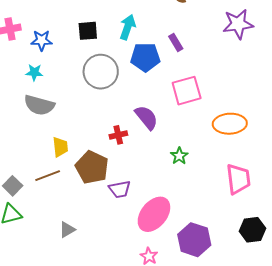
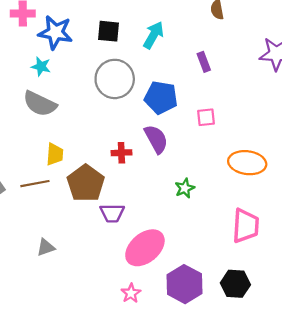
blue star: (42, 40) -> (55, 32), size x1.4
blue pentagon: (145, 57) -> (161, 98), moved
pink square: (187, 91) -> (206, 117), size x0.6
black hexagon: (252, 230) -> (235, 284), moved

